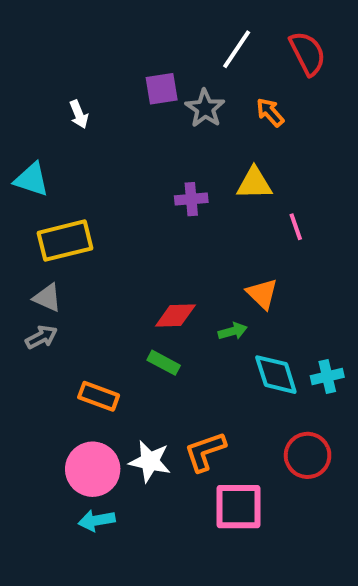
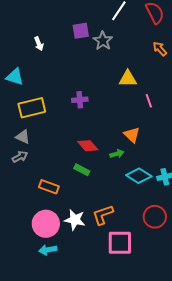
orange arrow: (270, 112) -> (160, 49), moved
purple cross: (191, 199) -> (80, 100), moved
red diamond: (175, 315) -> (88, 146), turned 50
cyan diamond: (276, 375) -> (139, 176), turned -40

